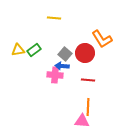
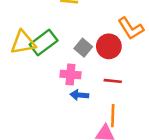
yellow triangle: (18, 50) -> (23, 42), size x1.5
green rectangle: (34, 50) -> (44, 42), size x1.5
blue arrow: (62, 66) -> (79, 95), moved

